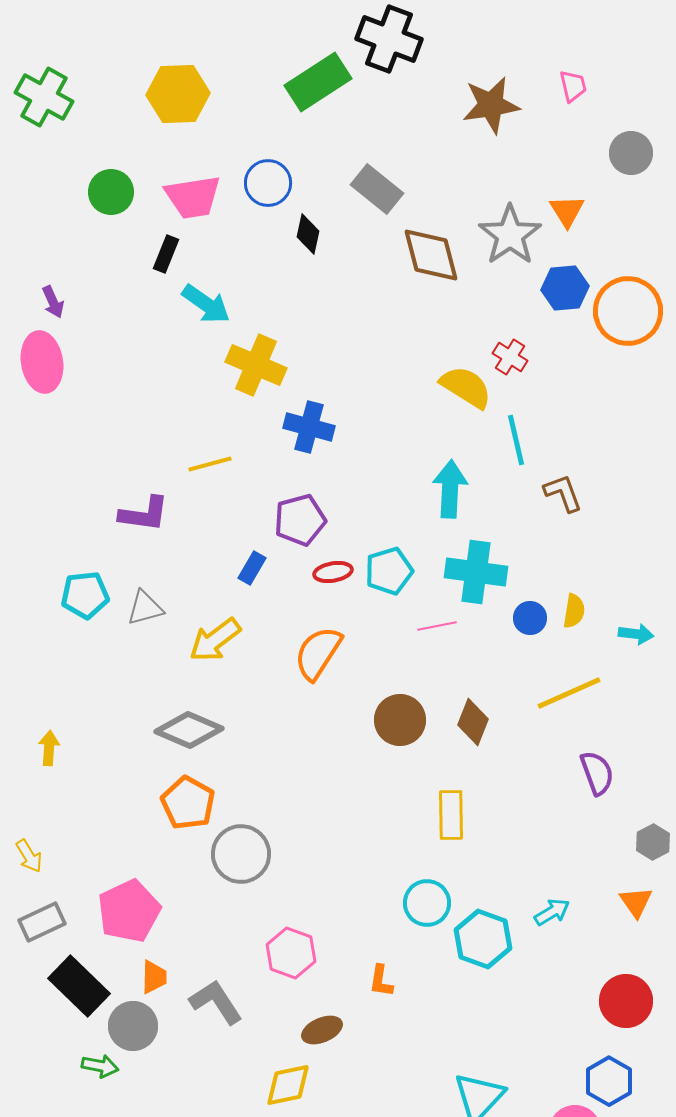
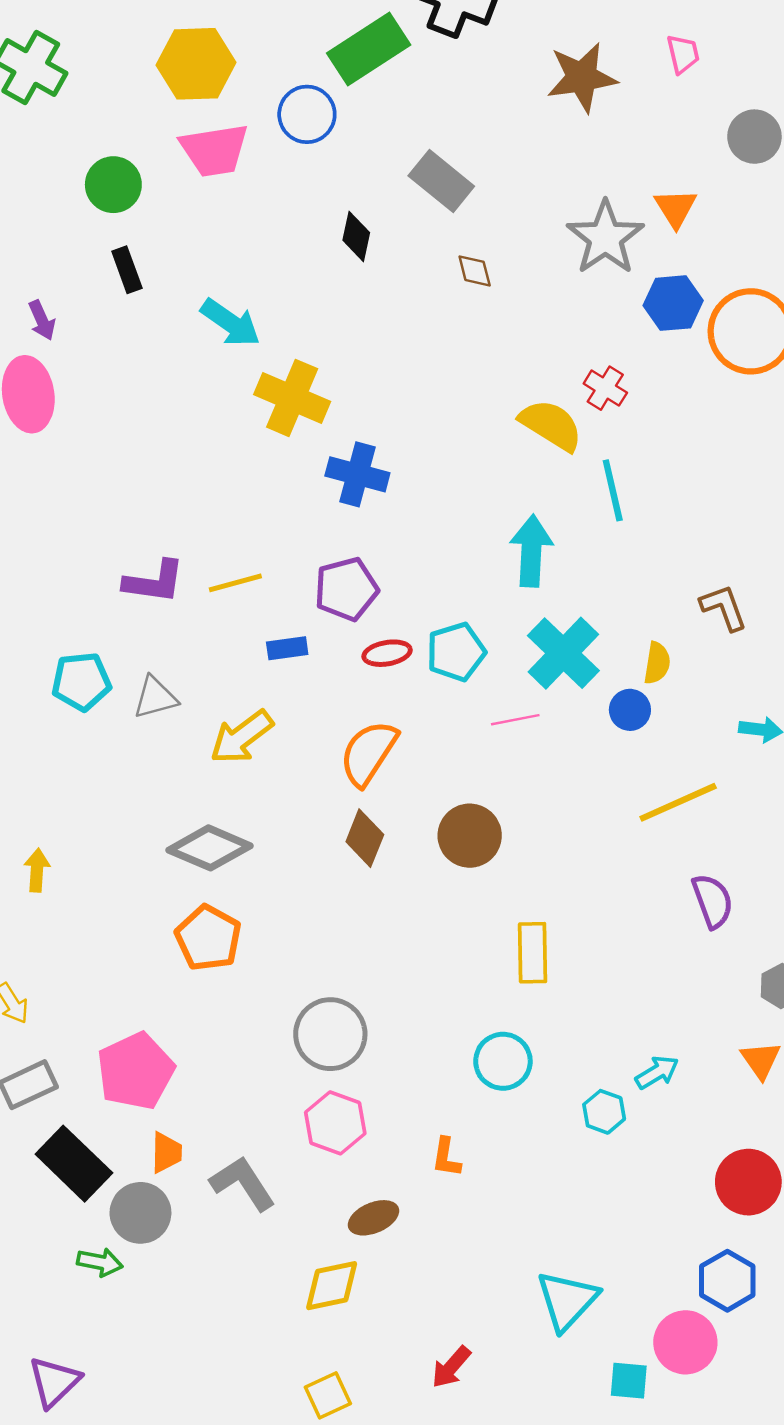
blue circle: (268, 183) -> (307, 114), moved
pink trapezoid: (193, 197) -> (214, 150), moved
black rectangle: (166, 254) -> (127, 270), moved, turned -42
brown diamond: (431, 255) -> (475, 271), moved, size x0.5
yellow line: (210, 464) -> (235, 583), moved
brown L-shape: (563, 493) -> (724, 608), moved
blue rectangle: (252, 568) -> (287, 648), turned 52
cyan cross: (476, 572) -> (563, 653), turned 36
yellow semicircle: (574, 611) -> (657, 663), moved
brown diamond: (473, 722) -> (365, 838), moved
gray circle: (241, 854) -> (330, 1034), moved
cyan hexagon: (483, 939) -> (604, 1112), moved, size x0.6

